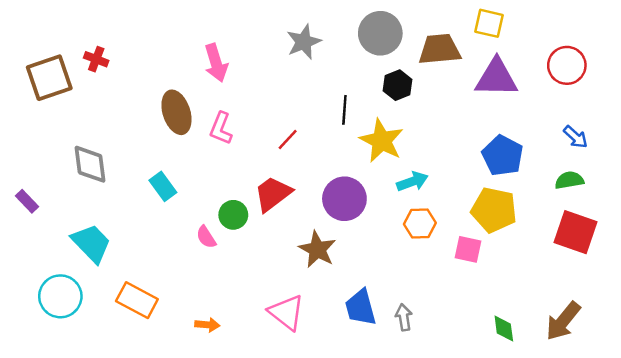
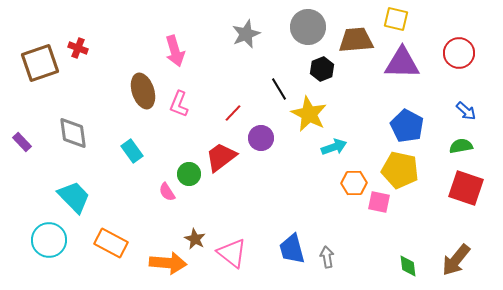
black line: (344, 110) -> (279, 89), turned -35
purple circle: (344, 199) -> (261, 138), moved, size x0.7
purple rectangle: (27, 201) -> (22, 142), moved
orange hexagon: (420, 223) -> (354, 183), moved
brown star: (317, 249) -> (195, 239), moved, size x0.7
orange arrow: (207, 325) -> (168, 263), size x1.8

